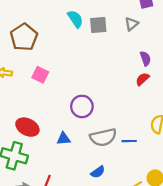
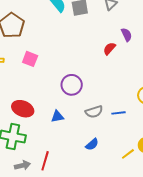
red semicircle: (142, 79) -> (109, 49), moved
gray semicircle: (103, 137) -> (94, 112), size x0.7

